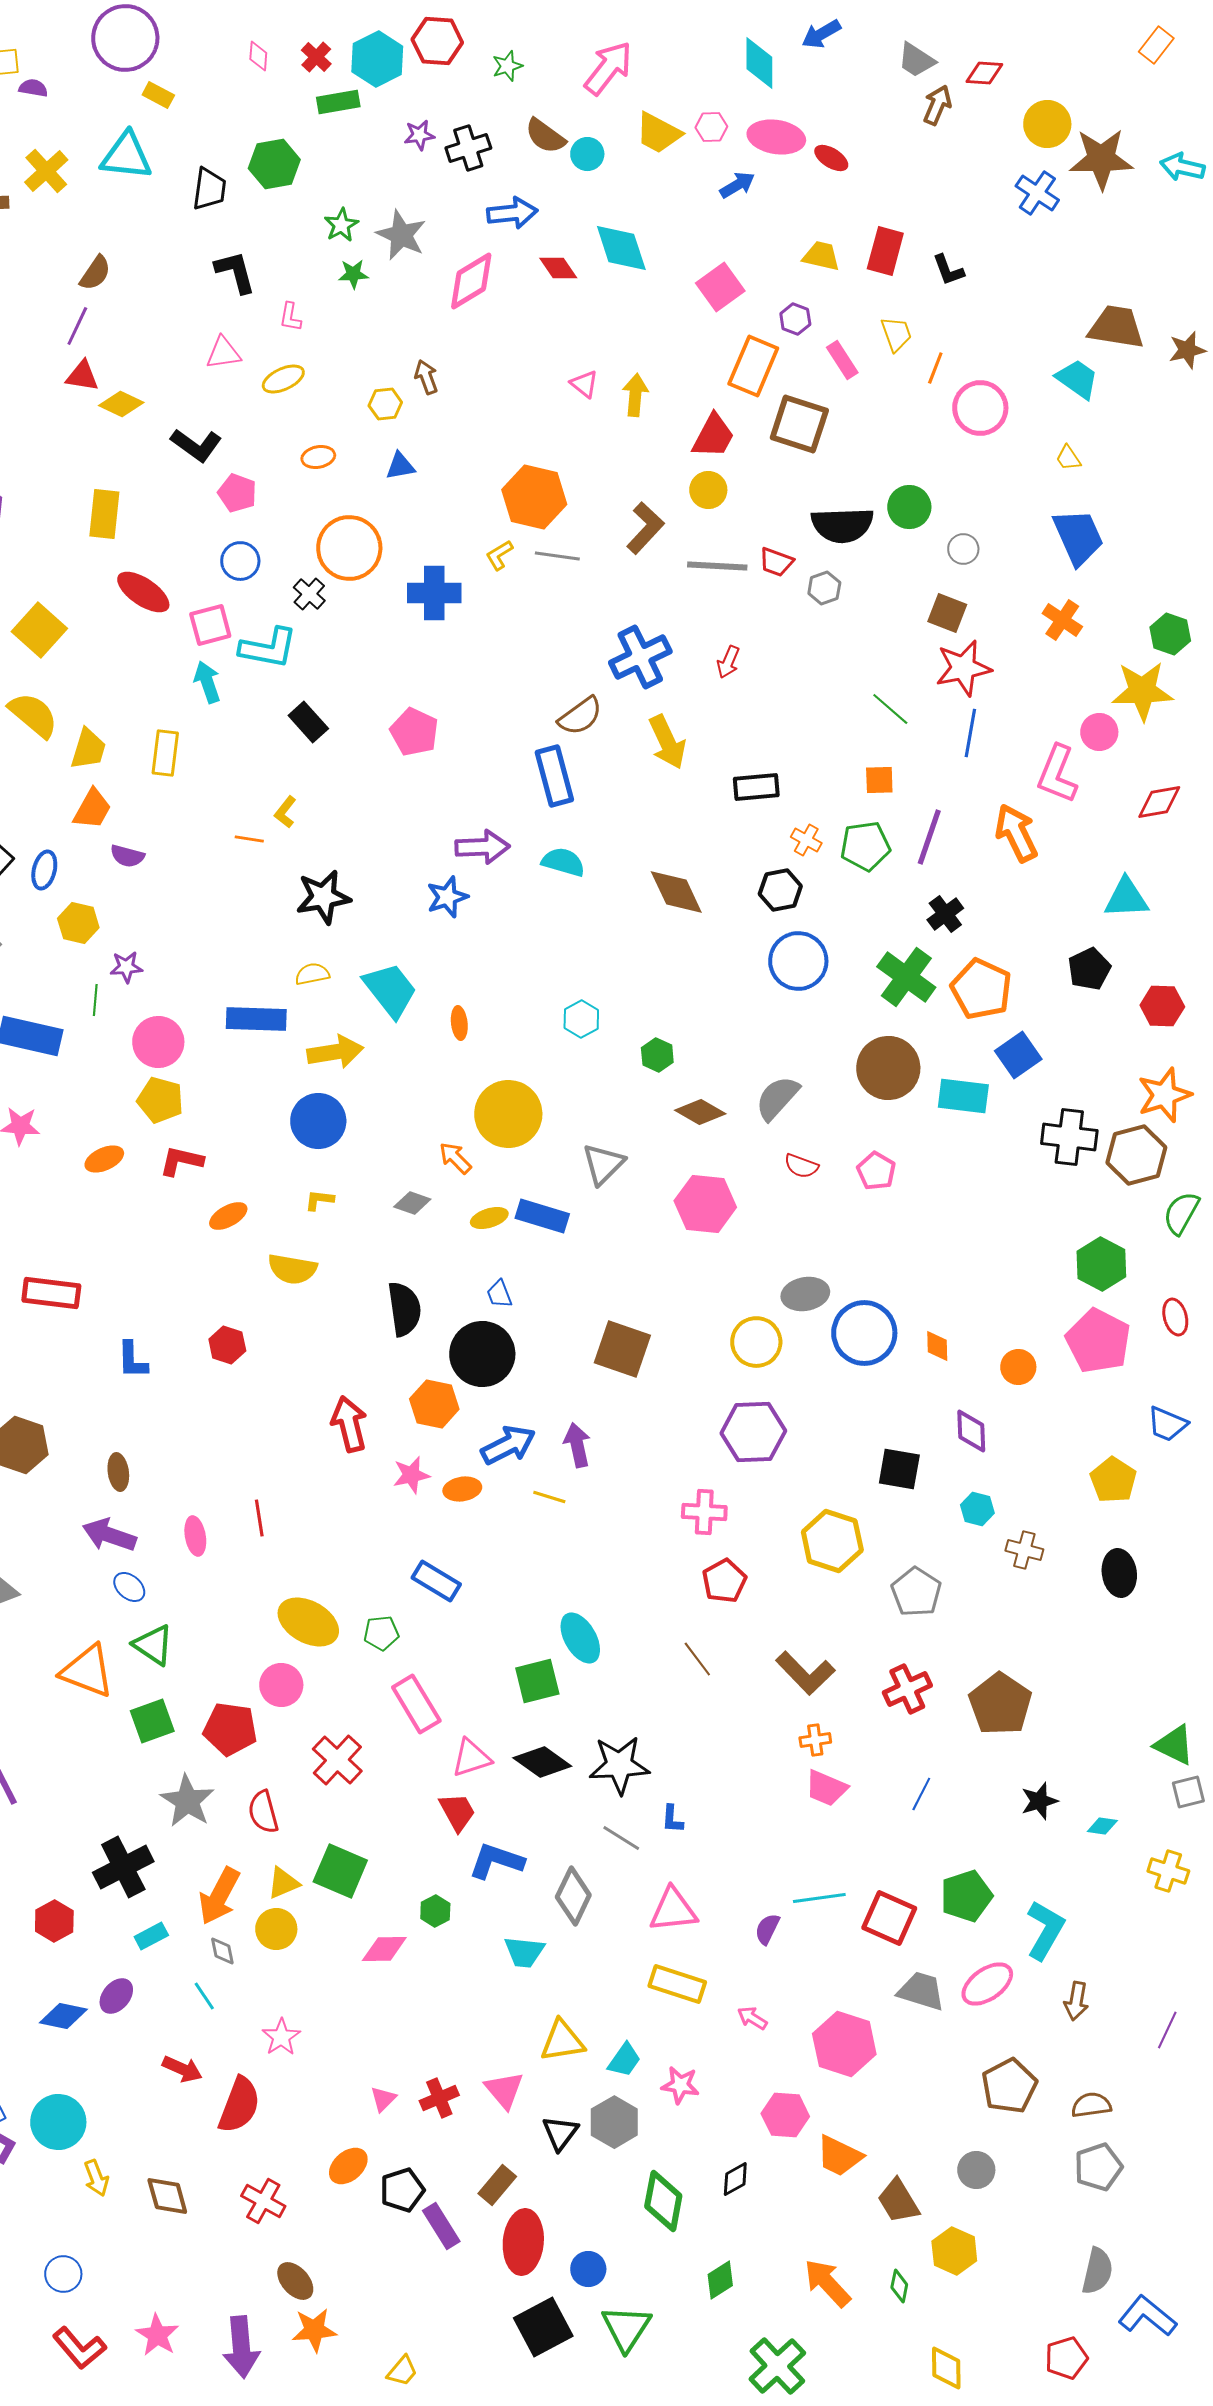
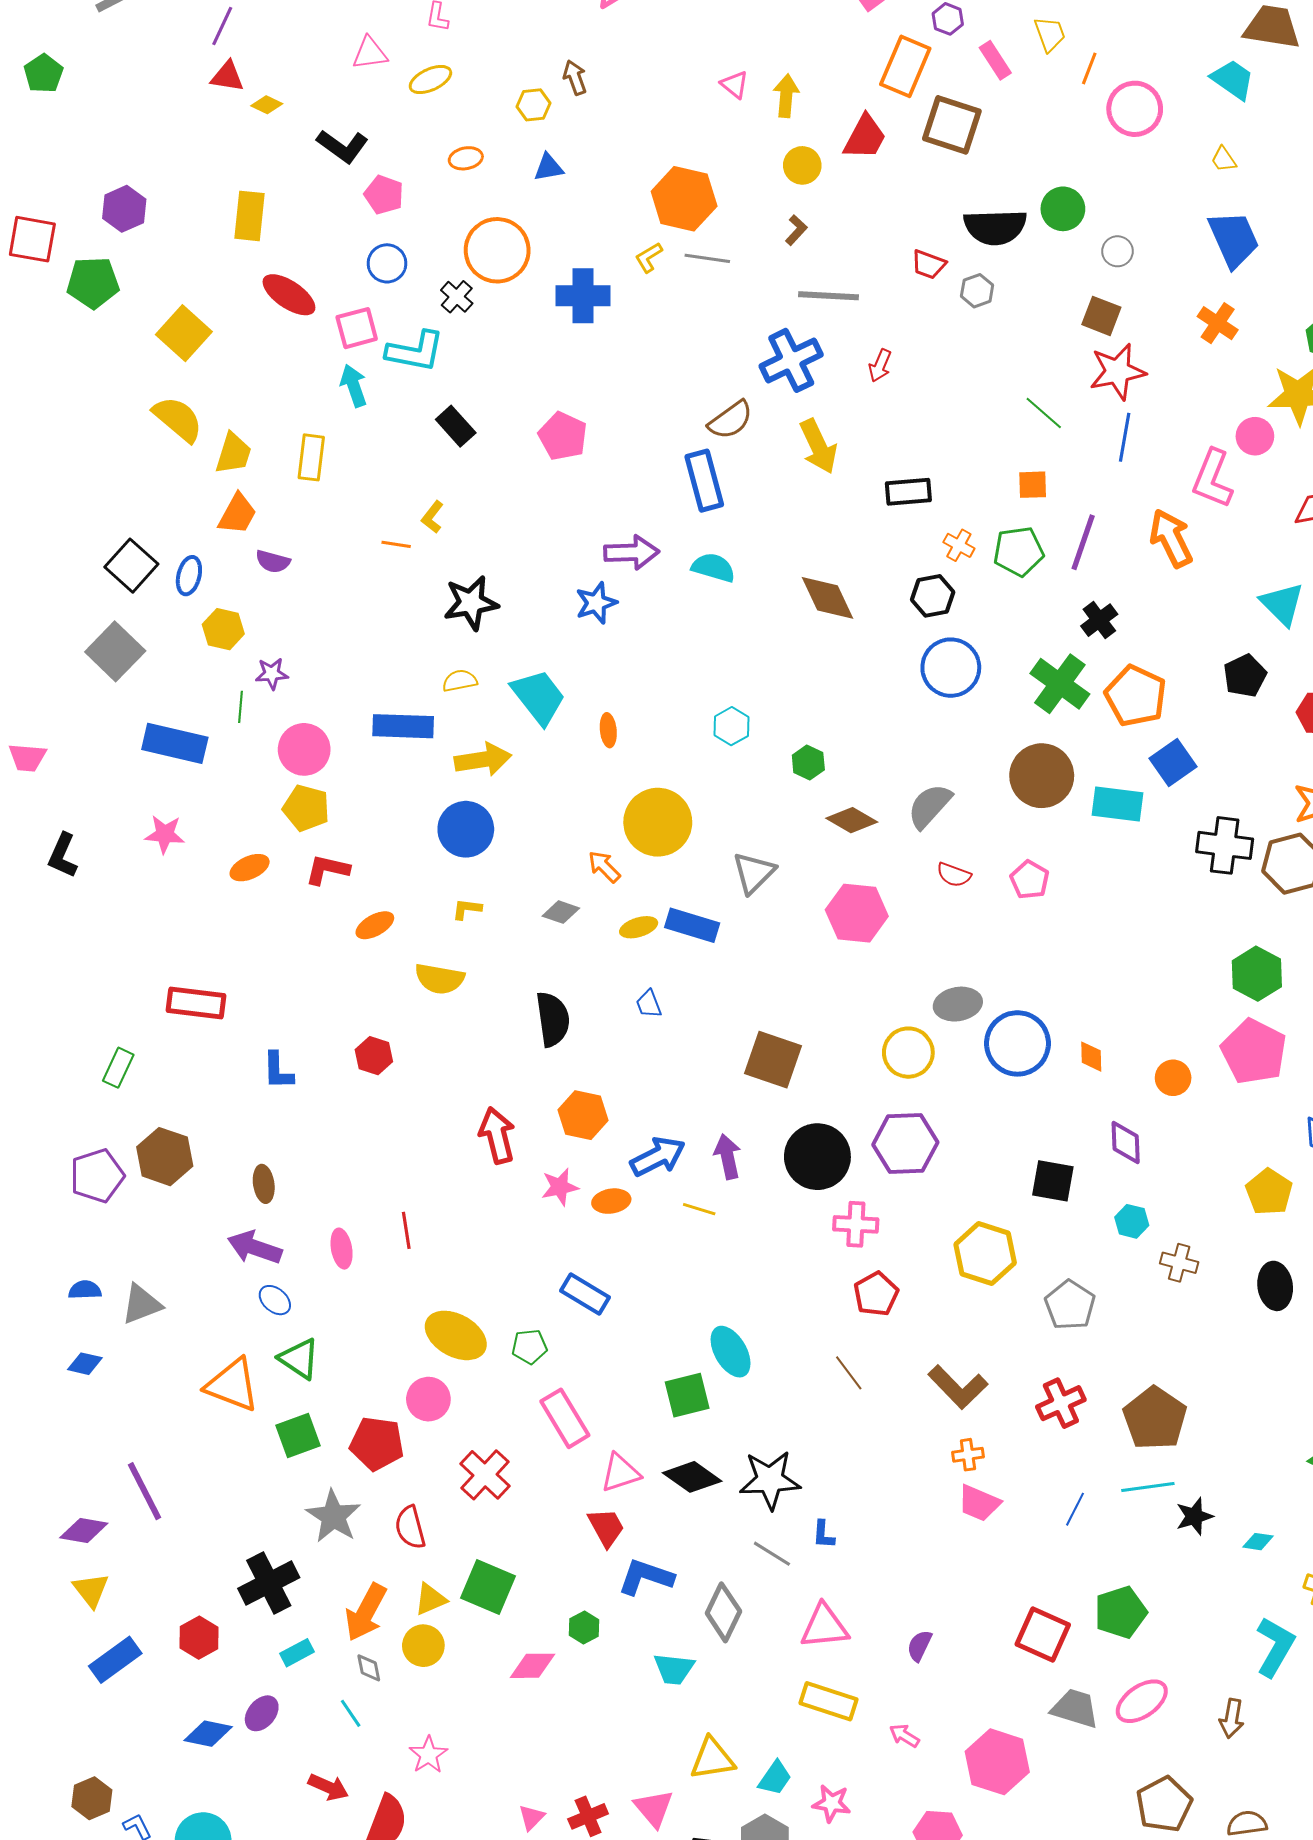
yellow diamond: (121, 404) -> (267, 105), size x0.7
yellow circle: (708, 490) -> (802, 165), moved
brown L-shape: (645, 528) -> (796, 230), size x0.6
gray line: (717, 566) -> (829, 296), moved
cyan triangle: (1126, 898) -> (1282, 604), turned 48
black circle: (482, 1354) -> (817, 1157), moved
cyan line: (819, 1898) -> (1148, 1487), moved
cyan L-shape: (1045, 1930) -> (1275, 1647), moved

